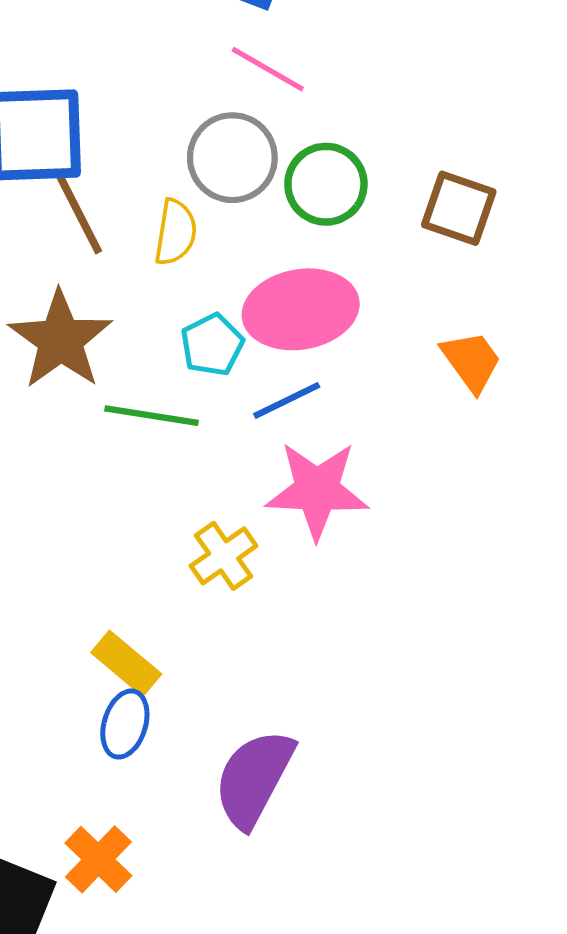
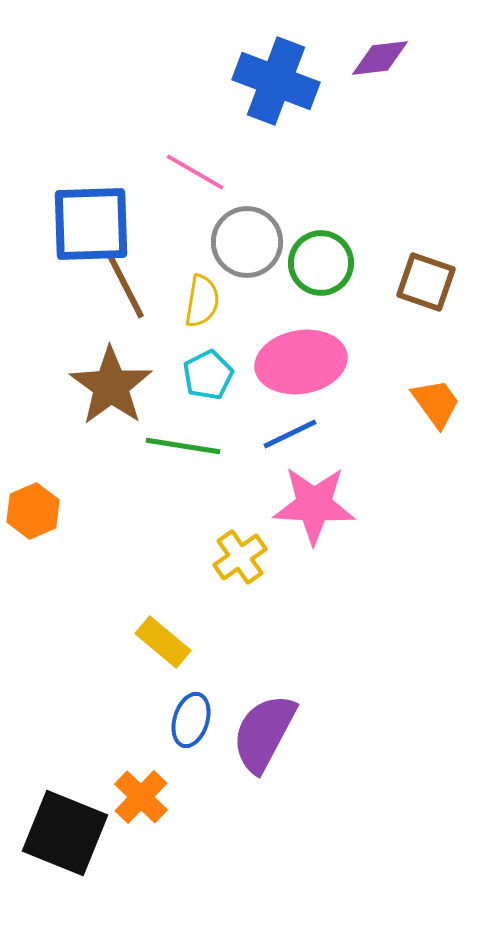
pink line: (268, 69) -> (195, 172), moved
cyan pentagon: (212, 345) -> (208, 375), moved
blue ellipse: (125, 724) -> (191, 720), moved

